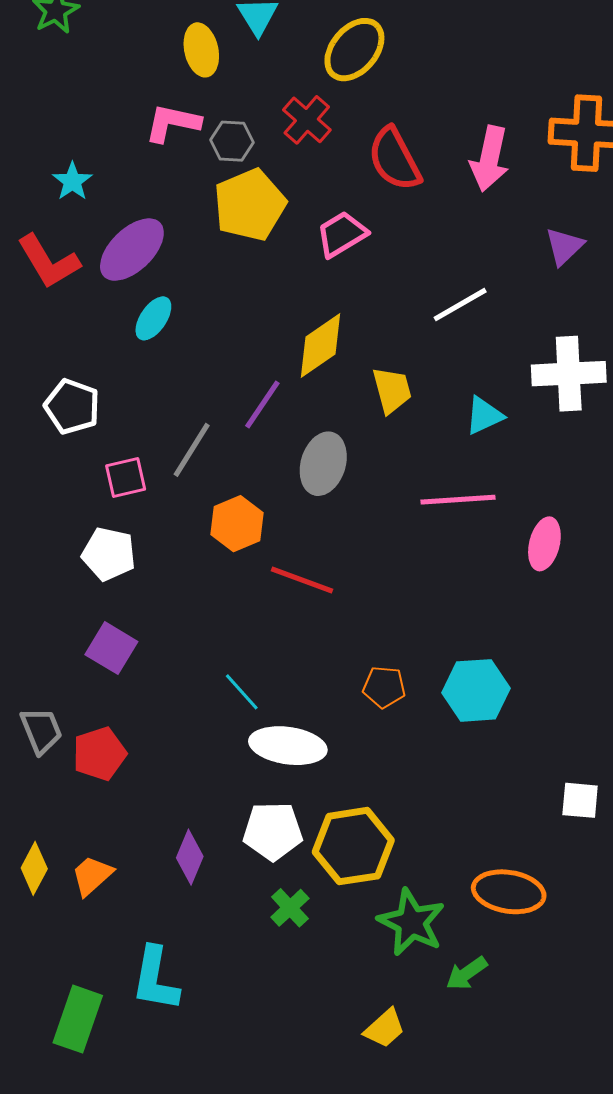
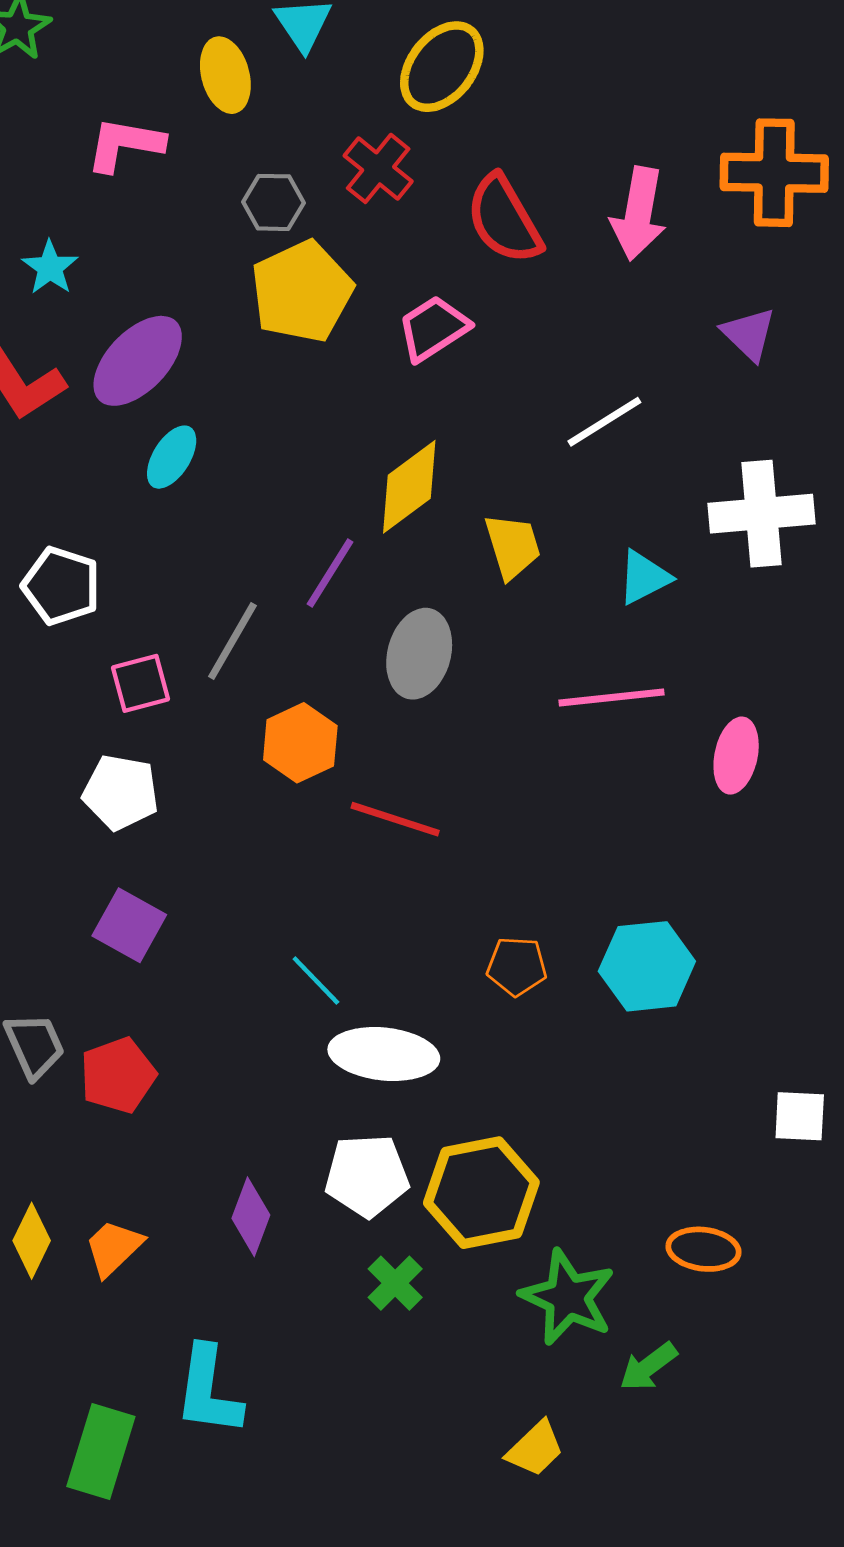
pink L-shape: (173, 123) -> (125, 144), moved
purple triangle: (564, 246) -> (749, 334), turned -30
orange ellipse: (509, 892) -> (704, 1249), size x0.7

